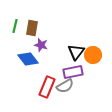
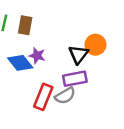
purple star: (41, 45) -> (37, 56), moved
orange circle: (93, 55) -> (95, 45), moved

